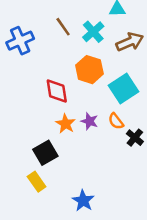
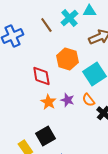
cyan cross: (93, 32) -> (69, 18), moved
black square: (45, 153) -> (45, 136), moved

